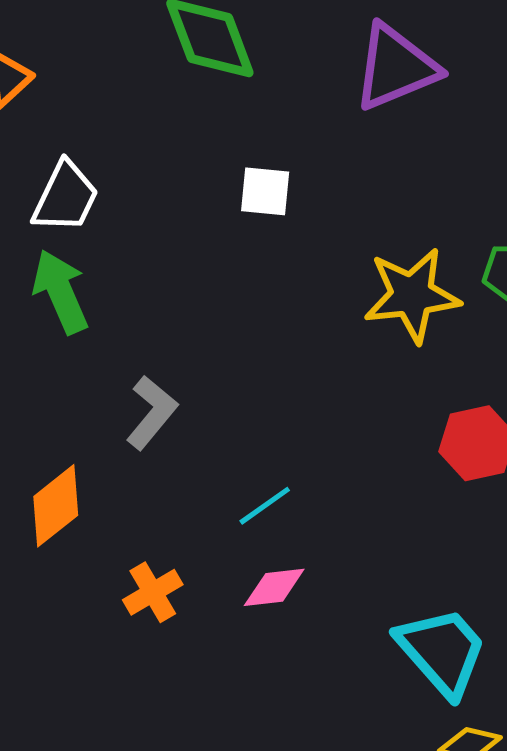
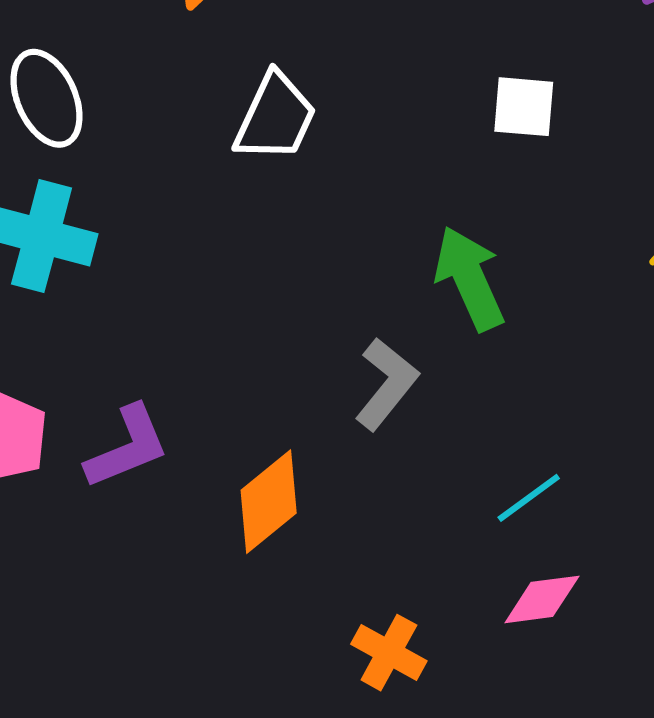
green arrow: (61, 292) -> (469, 278), moved
orange cross: (153, 592) -> (389, 653), moved, turned -30

